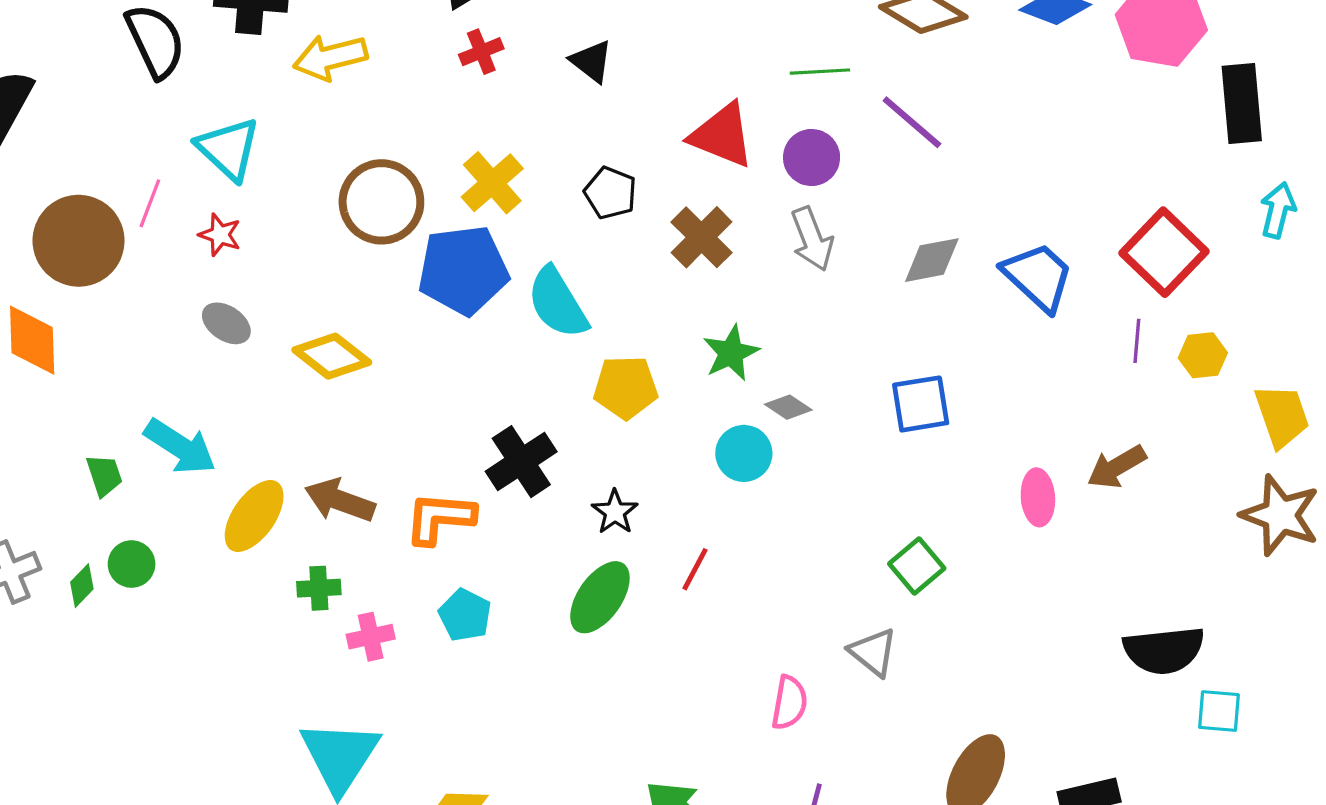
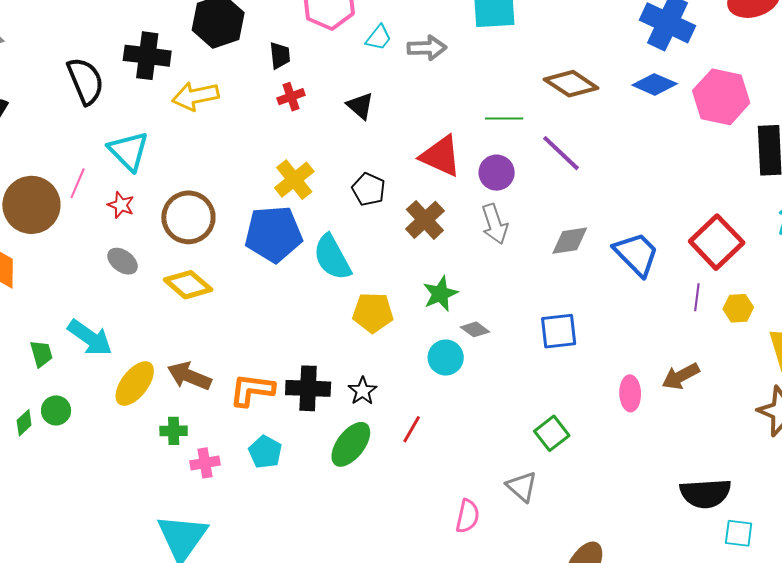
brown circle: (381, 202) -> (188, 217), moved
black cross: (521, 462) -> (308, 388), moved, turned 33

